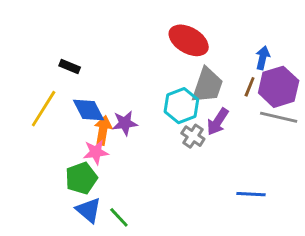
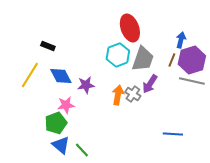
red ellipse: (189, 40) -> (130, 28), turned 40
cyan hexagon: (181, 106) -> (118, 55), moved
orange arrow: (103, 130) -> (118, 95), moved

